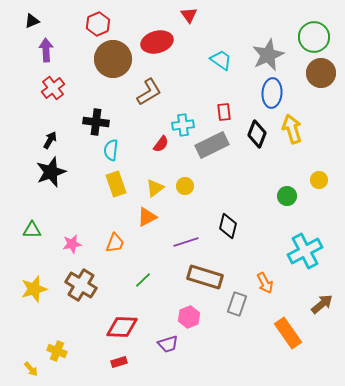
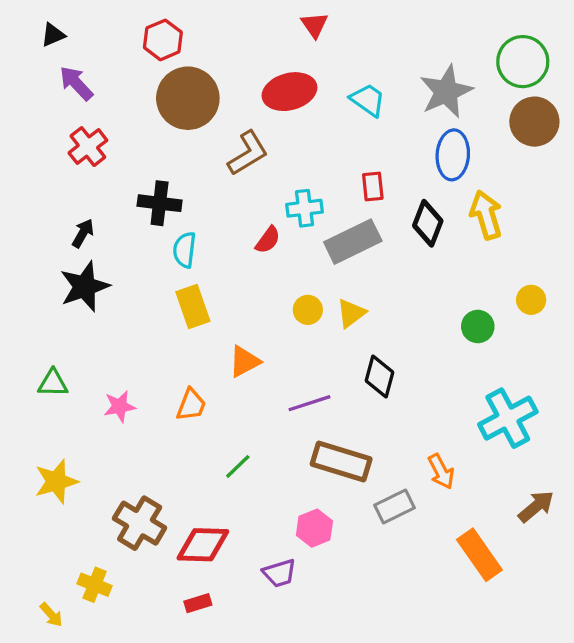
red ellipse: (157, 42) -> (289, 92), moved
purple arrow: (46, 50) -> (76, 83), turned -40
yellow triangle: (155, 188) -> (351, 313), moved
brown cross: (81, 285) -> (140, 523), moved
gray rectangle: (237, 304) -> (394, 506), turned 45

